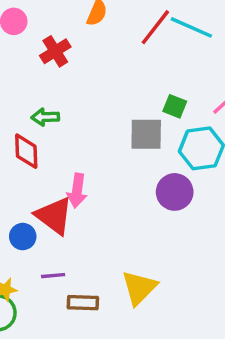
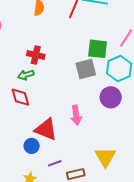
red cross: (55, 51) -> (36, 55), moved, turned -30
green square: (175, 106) -> (98, 49), size x1.5
pink arrow: (77, 191) -> (76, 115), moved

